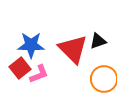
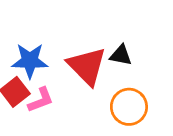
black triangle: (98, 41) -> (121, 55), turned 30

